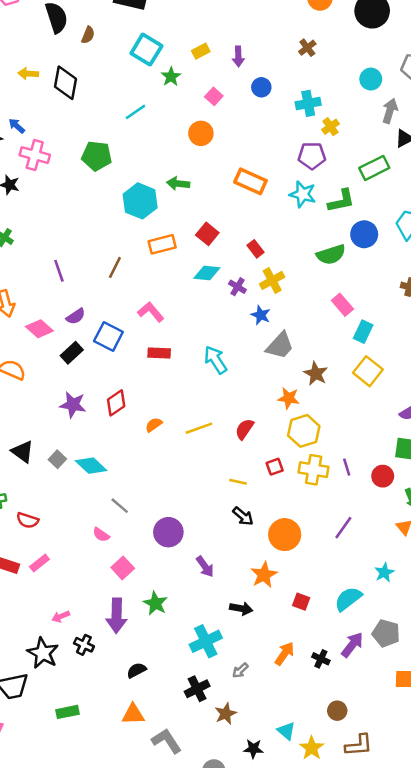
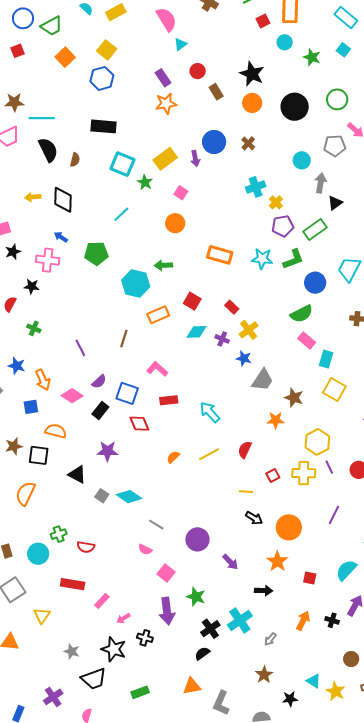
yellow rectangle: (201, 51) -> (165, 159), size x1.6
blue circle: (261, 87) -> (214, 142), moved, size x1.5
blue arrow: (17, 126) -> (61, 237), moved
purple pentagon: (312, 156) -> (283, 226), moved
green semicircle: (331, 255) -> (301, 314), moved
cyan arrow: (216, 360) -> (210, 412), moved
red diamond: (116, 403) -> (139, 424), moved, turned -70
yellow hexagon: (304, 431) -> (317, 442), moved
black triangle: (23, 452) -> (77, 474), moved
pink rectangle: (39, 563) -> (102, 601), moved
black semicircle: (136, 670) -> (202, 653), moved
black cross: (197, 689) -> (210, 629), moved
gray L-shape: (167, 741) -> (221, 703), turned -115

